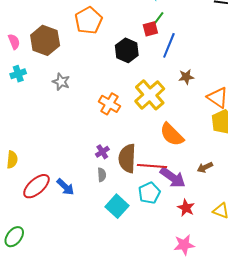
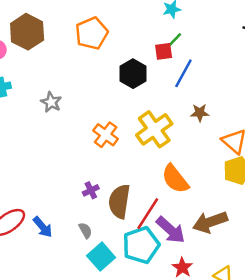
brown hexagon: (45, 40) -> (27, 32), moved
red line: (152, 166) -> (148, 214), turned -68
brown arrow: (205, 167) -> (210, 222), size x1.8
gray semicircle: (102, 175) -> (85, 230), moved, turned -32
cyan pentagon: (149, 193) -> (141, 245), size x1.4

